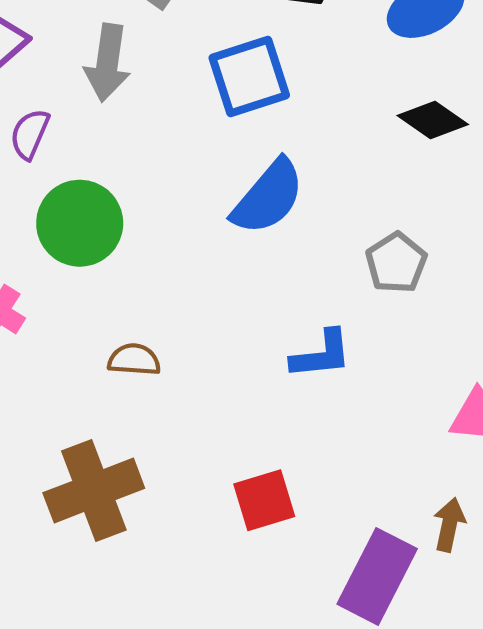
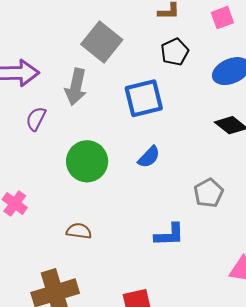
blue semicircle: (268, 197) -> (149, 157), size x0.6
green circle: (80, 223) -> (87, 161), moved

